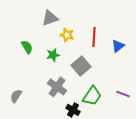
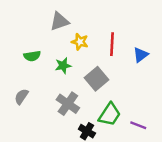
green semicircle: (27, 47) -> (32, 56), turned 112
purple line: (123, 94) -> (138, 125), moved
gray semicircle: (16, 96) -> (21, 97), moved

